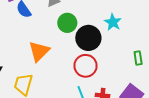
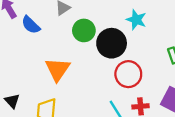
red circle: (85, 66) -> (128, 74), moved

